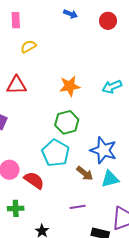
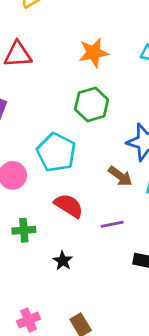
cyan pentagon: (56, 153) -> (56, 152), moved
red semicircle: (34, 180) -> (69, 206), moved

